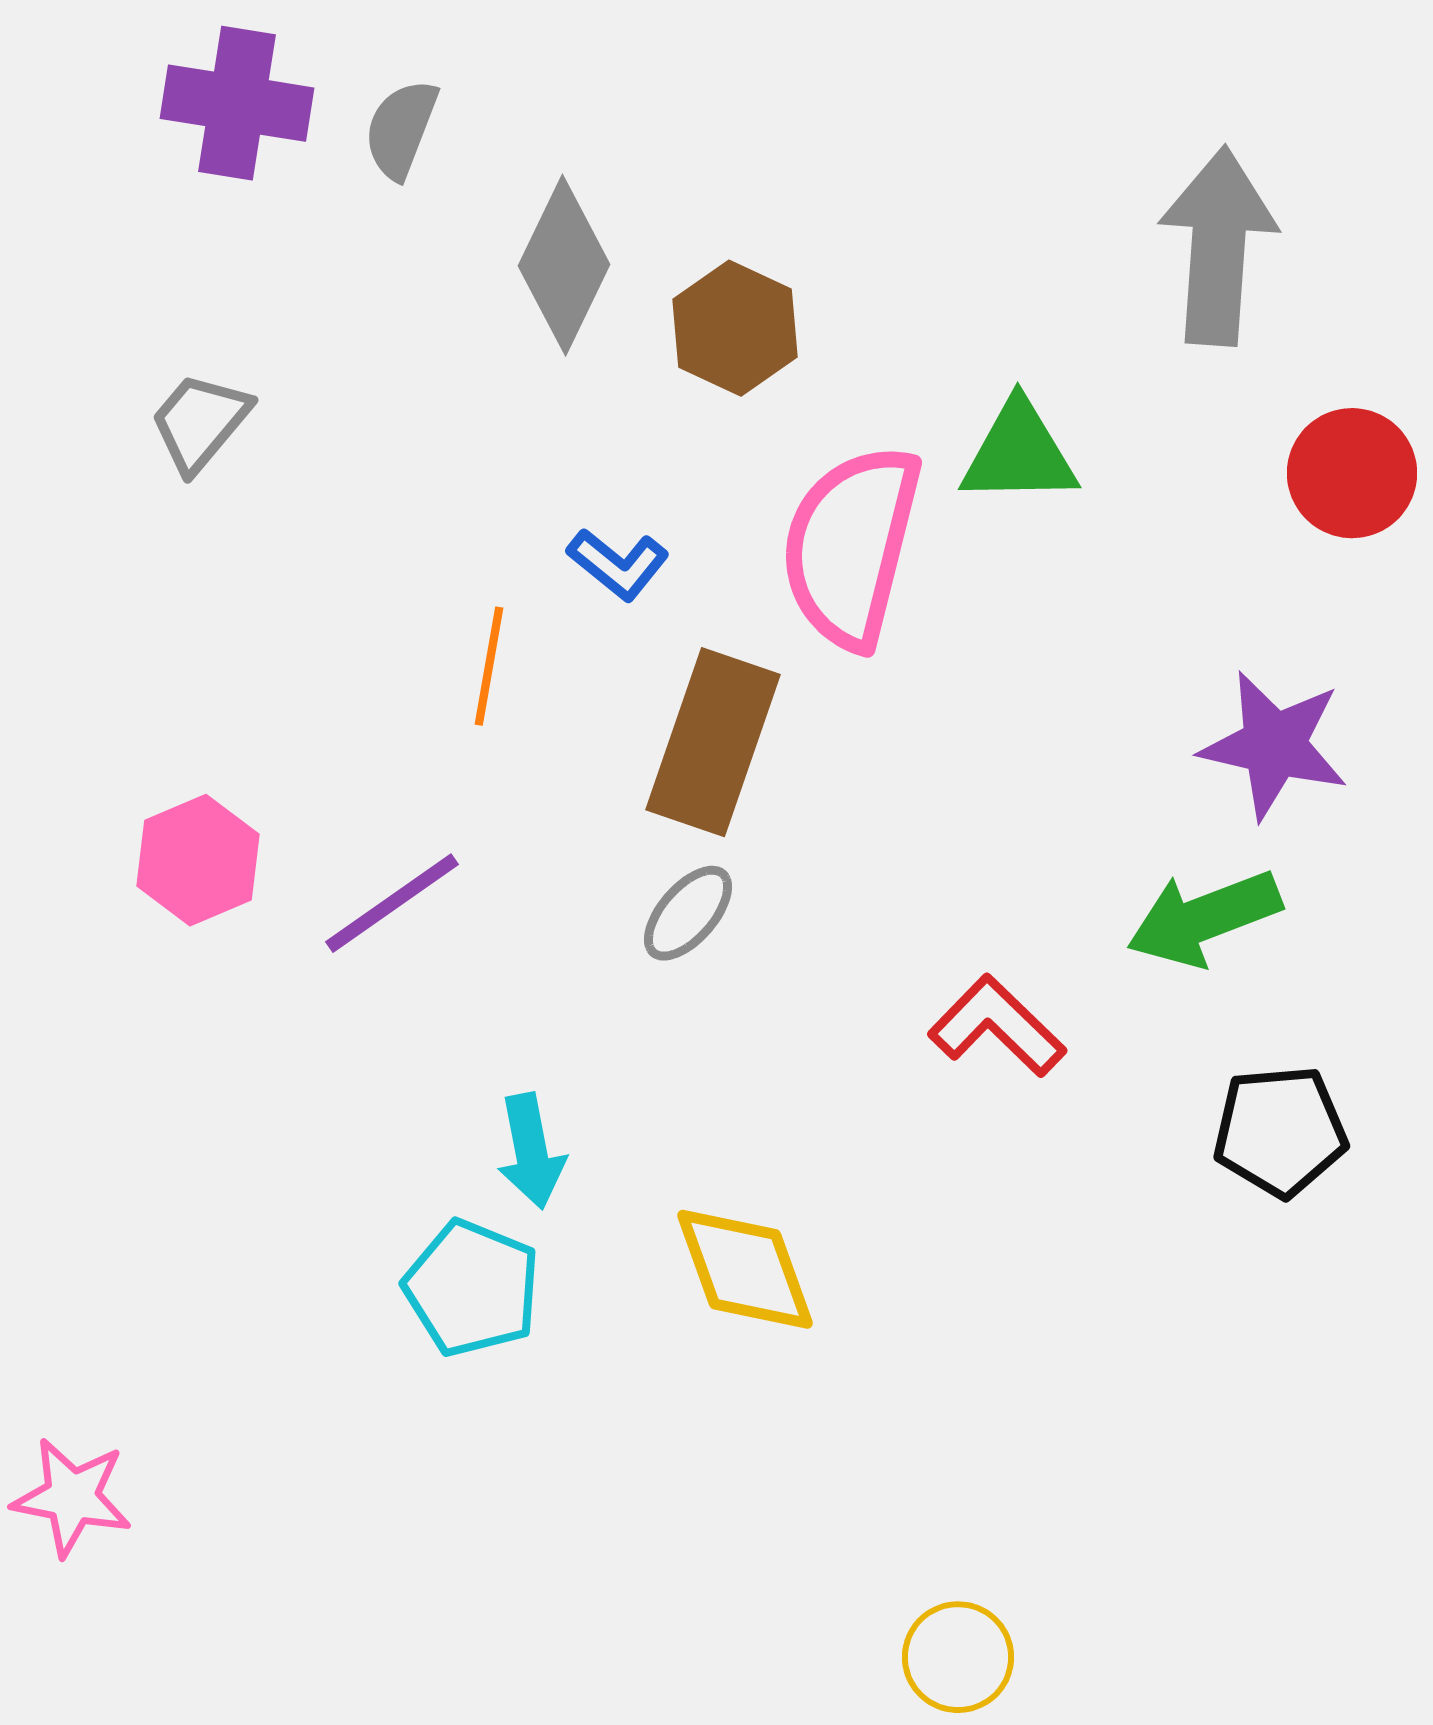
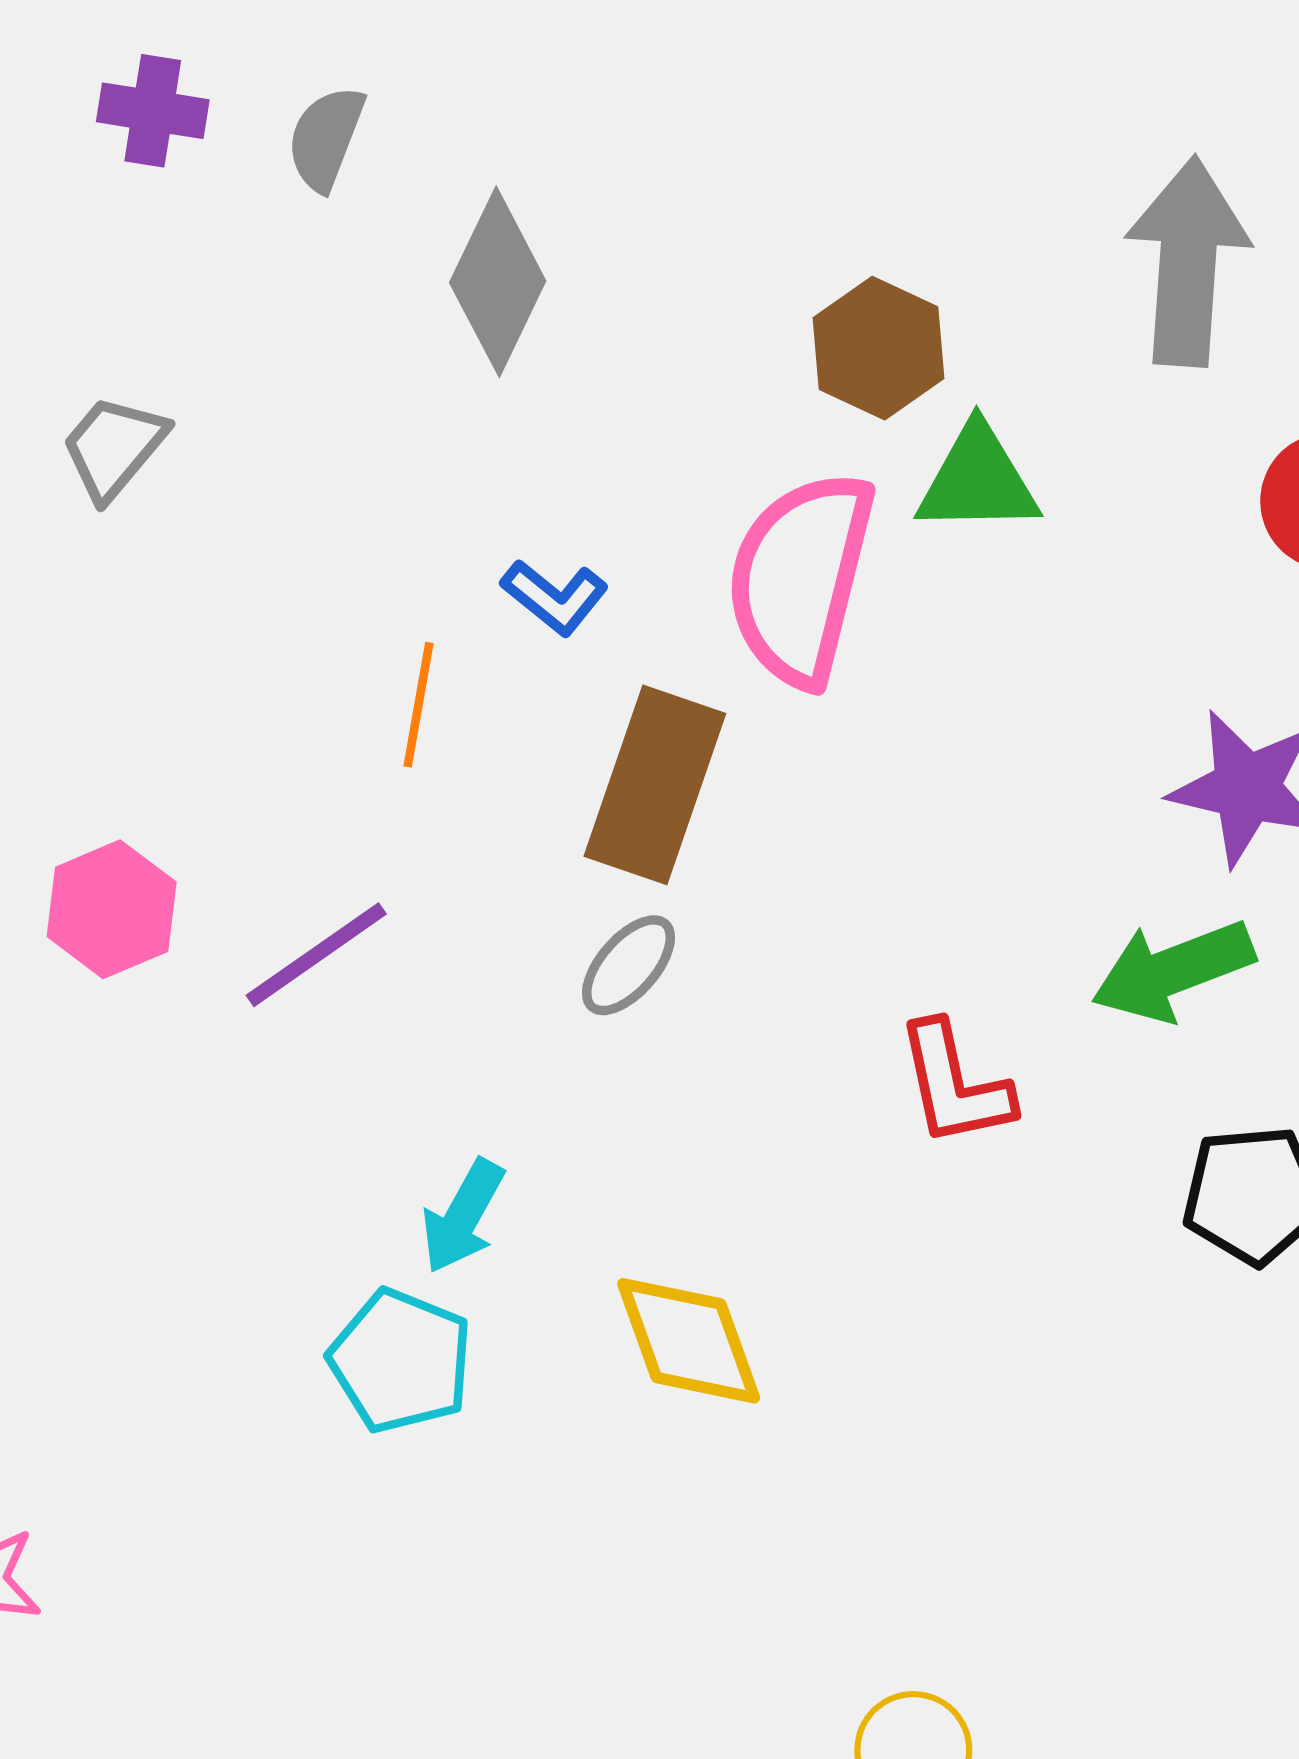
purple cross: (237, 103) -> (153, 111), size x0.7
brown hexagon: (735, 328) -> (879, 348), moved
red L-shape: (997, 1026) -> (954, 1084), turned -146
cyan arrow: (531, 1151) -> (463, 1216), turned 40

